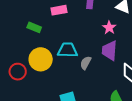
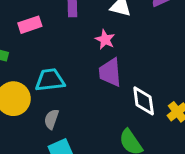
gray semicircle: (86, 63) -> (51, 119), moved

